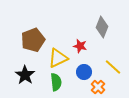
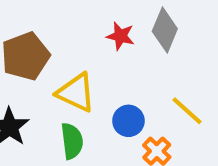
red star: (80, 46) -> (120, 36), moved
yellow triangle: (58, 58) -> (76, 93), turned 50

